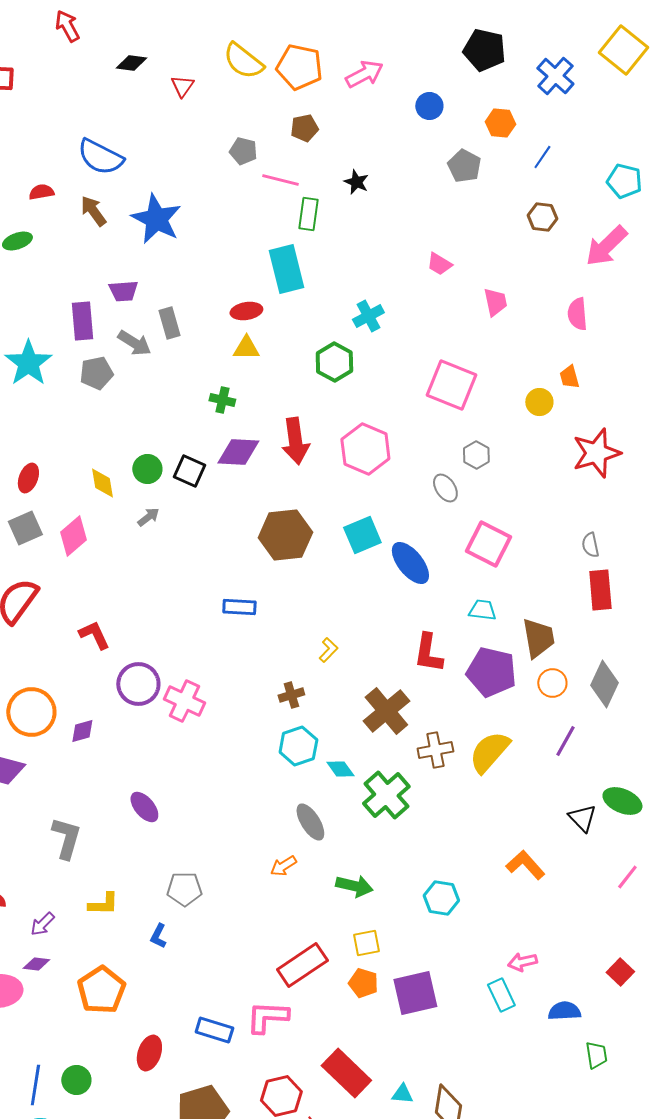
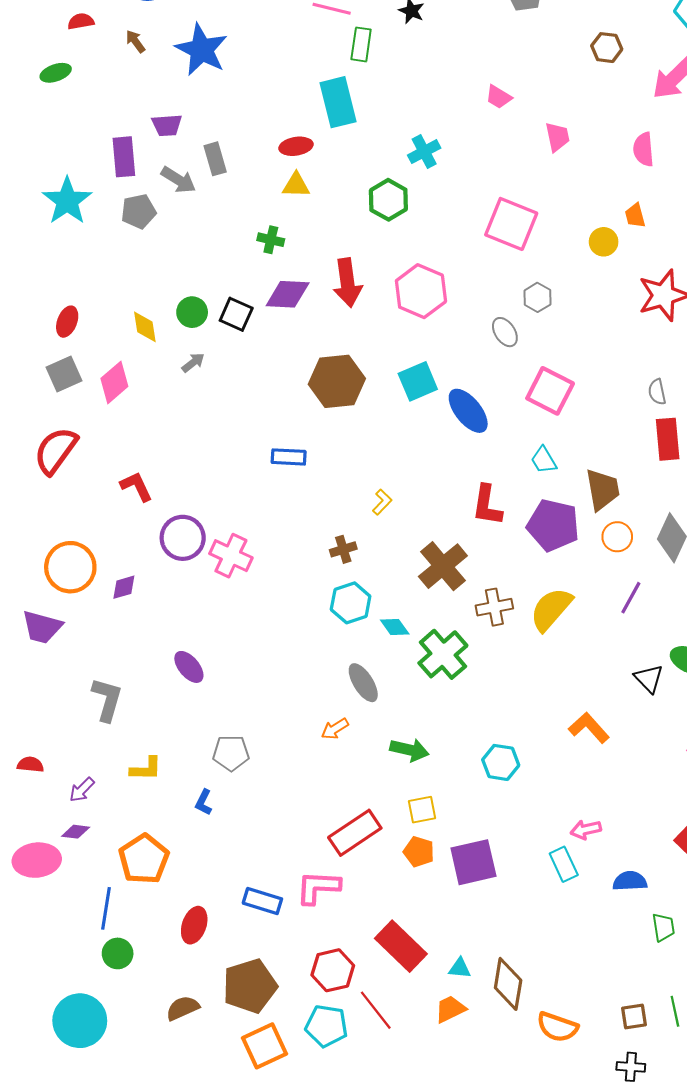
brown arrow: (93, 211) -> (135, 41), size x0.7
cyan trapezoid: (482, 610) -> (544, 460), turned -128
blue line: (35, 1085) -> (106, 908), moved

